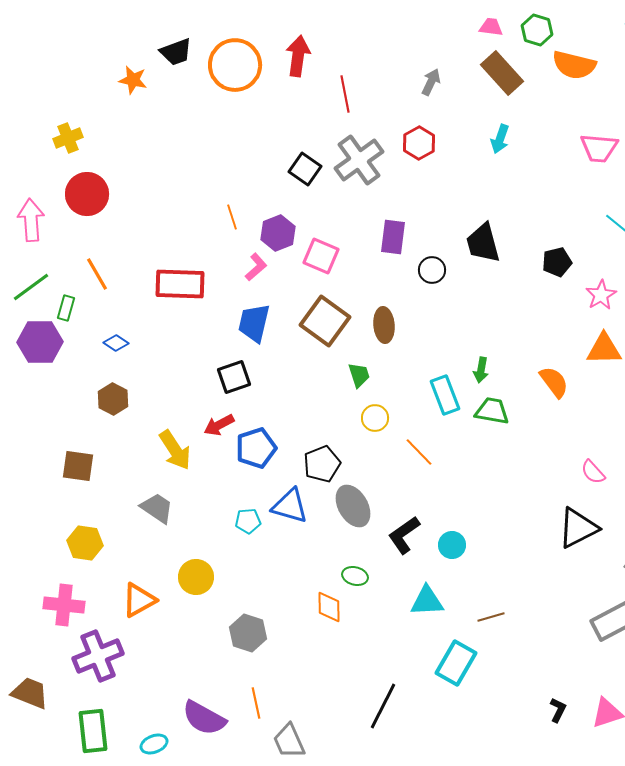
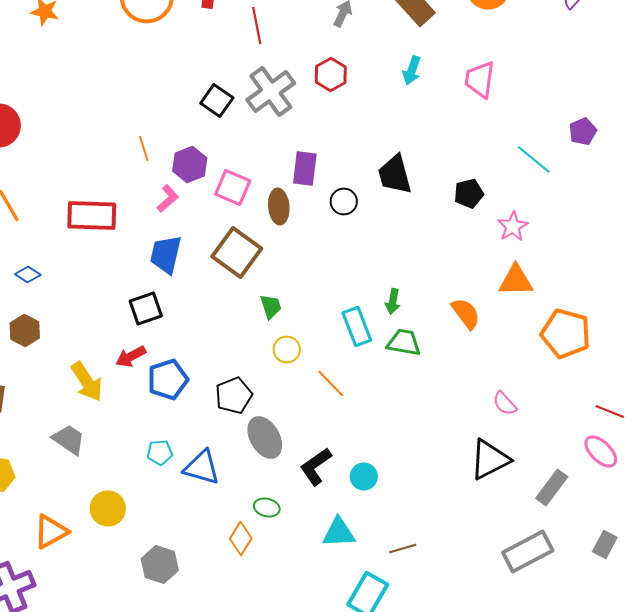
pink trapezoid: (599, 148) -> (480, 80), moved, turned 93
brown ellipse: (384, 325) -> (279, 206), moved
blue triangle: (290, 506) -> (202, 468), moved
orange diamond: (329, 607) -> (241, 538), turned 32

